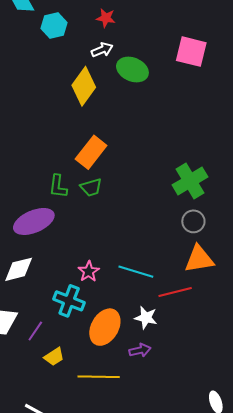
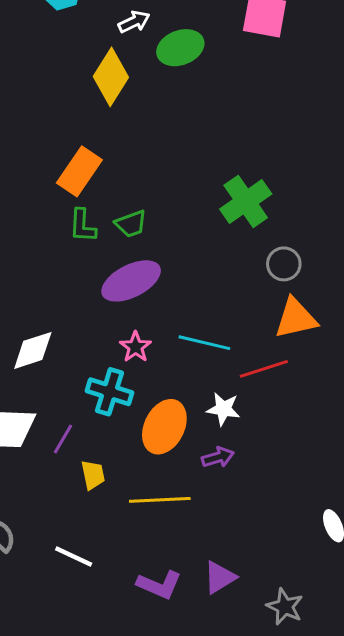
green ellipse: (132, 69) -> (180, 48), turned -40
orange rectangle: (91, 152) -> (79, 171), moved
green cross: (190, 181) -> (246, 202), moved
purple ellipse: (34, 221) -> (131, 281), moved
yellow trapezoid: (54, 357) -> (93, 475), turned -65

